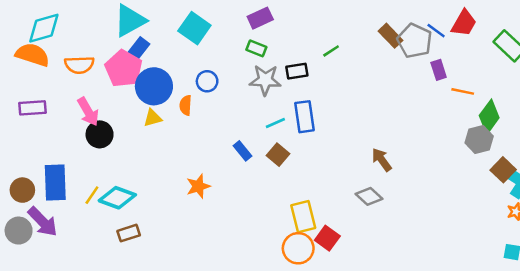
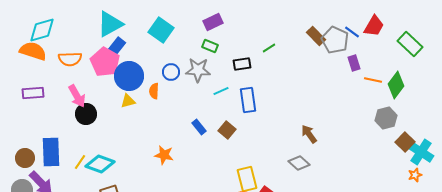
gray star: (265, 80) -> (198, 70), moved
green diamond: (489, 117) -> (396, 85), moved
cyan line: (275, 123) -> (221, 91), moved
orange star: (198, 186) -> (164, 155), turned 30

